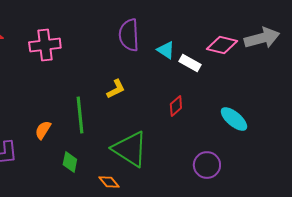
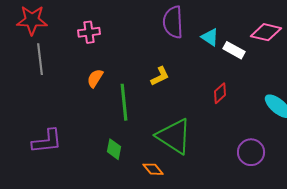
pink cross: (45, 45) -> (89, 32), size x0.7
orange semicircle: (43, 130) -> (95, 78), moved

